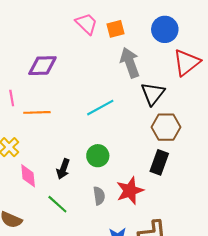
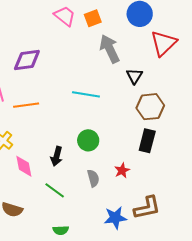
black triangle: (153, 94) -> (134, 76), size x0.7
cyan line: (100, 108) -> (86, 94), turned 44
red star: (130, 191) -> (122, 170), size x0.6

